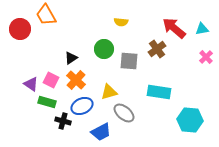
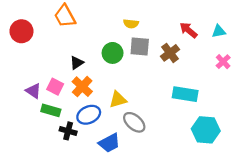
orange trapezoid: (46, 15) -> (65, 16), moved
red arrow: (174, 28) -> (188, 30), size x0.7
gray square: (129, 61) -> (140, 46), moved
cyan rectangle: (159, 92) -> (185, 94), moved

